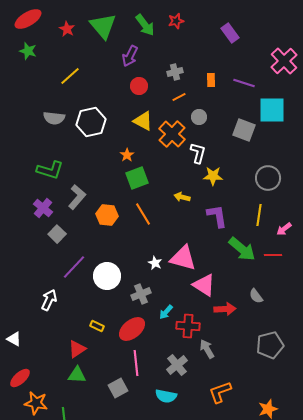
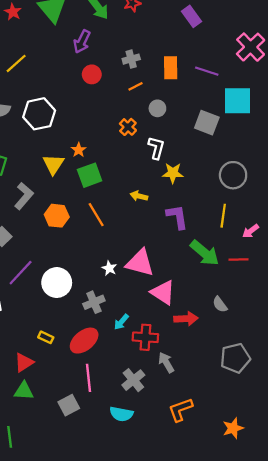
orange rectangle: (211, 80) -> (171, 68), size x1.5
yellow triangle: (143, 121) -> (53, 164), moved, turned 35
orange cross: (172, 134) -> (128, 127), size x0.6

